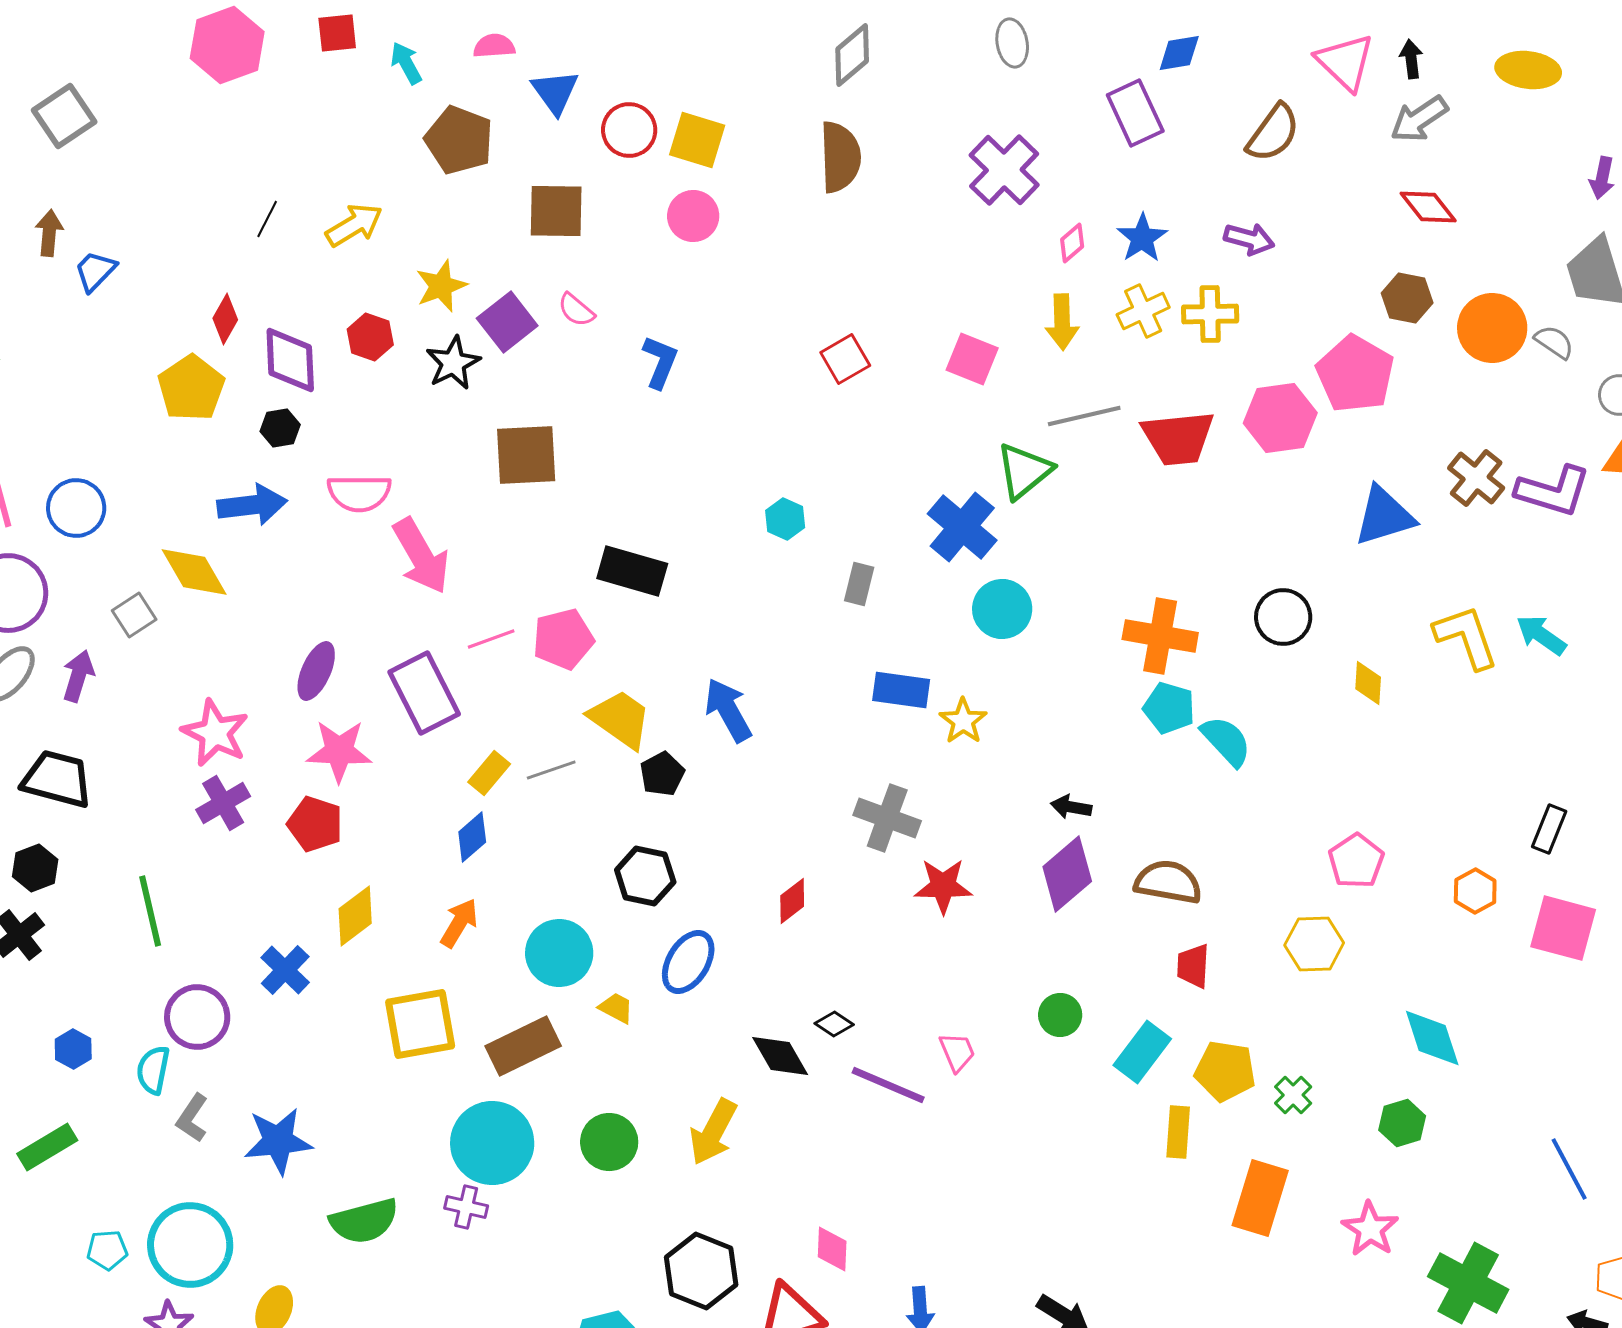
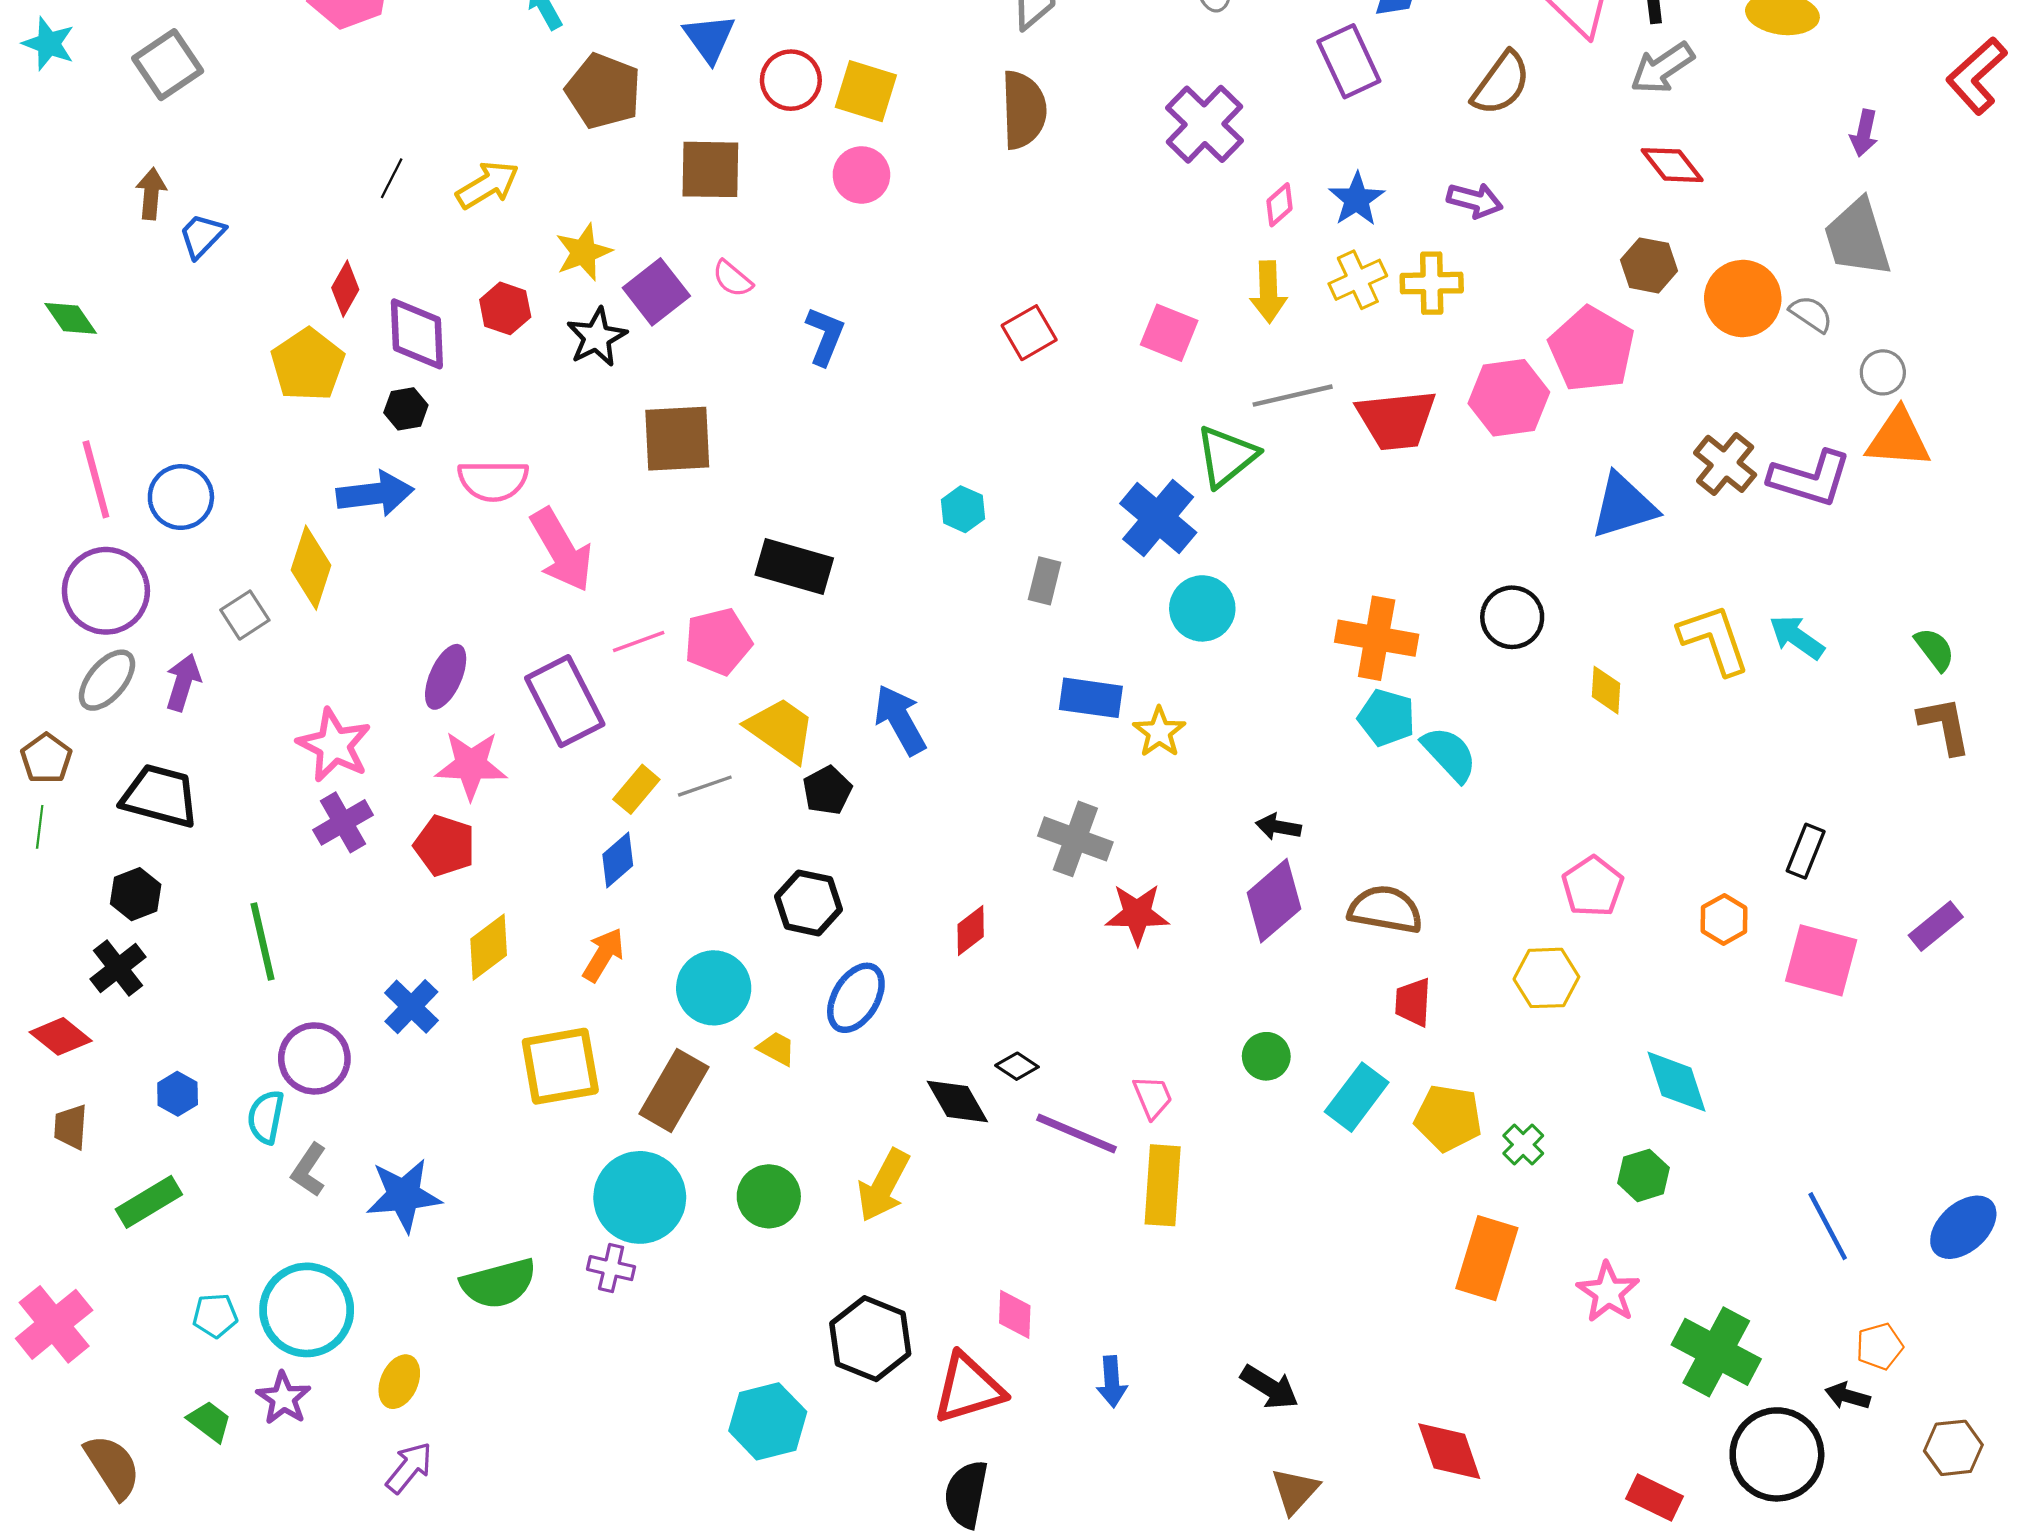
yellow diamond: (194, 572) -> (311, 568), turned 48
brown rectangle: (523, 1046) -> (674, 1090), turned -34
yellow rectangle: (1178, 1132) -> (1163, 1185), moved, size x1.4

